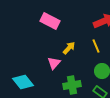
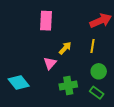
pink rectangle: (50, 21) -> (46, 21), turned 66
yellow line: (96, 46) -> (93, 46), turned 32

